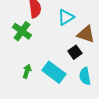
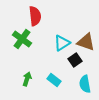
cyan triangle: (66, 17) -> (62, 43), moved
cyan rectangle: (54, 72) -> (54, 80), size x0.6

